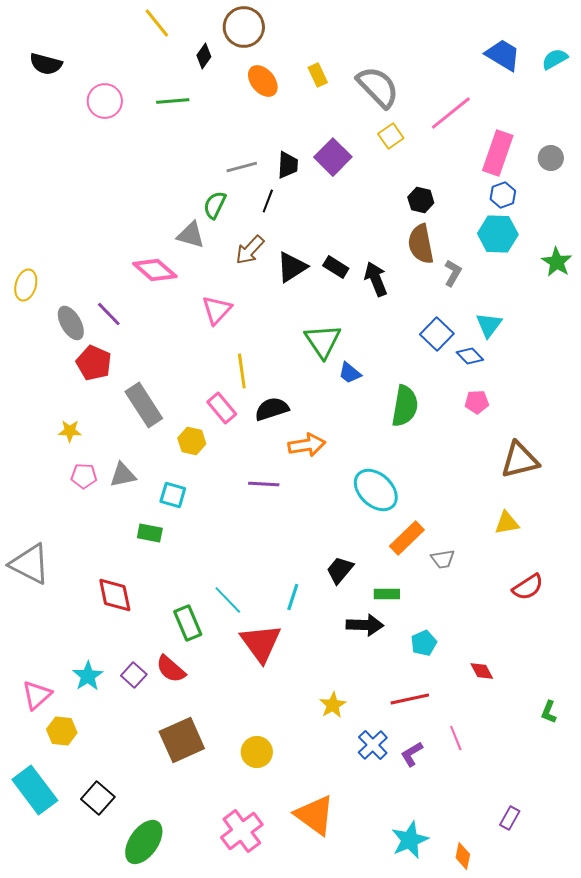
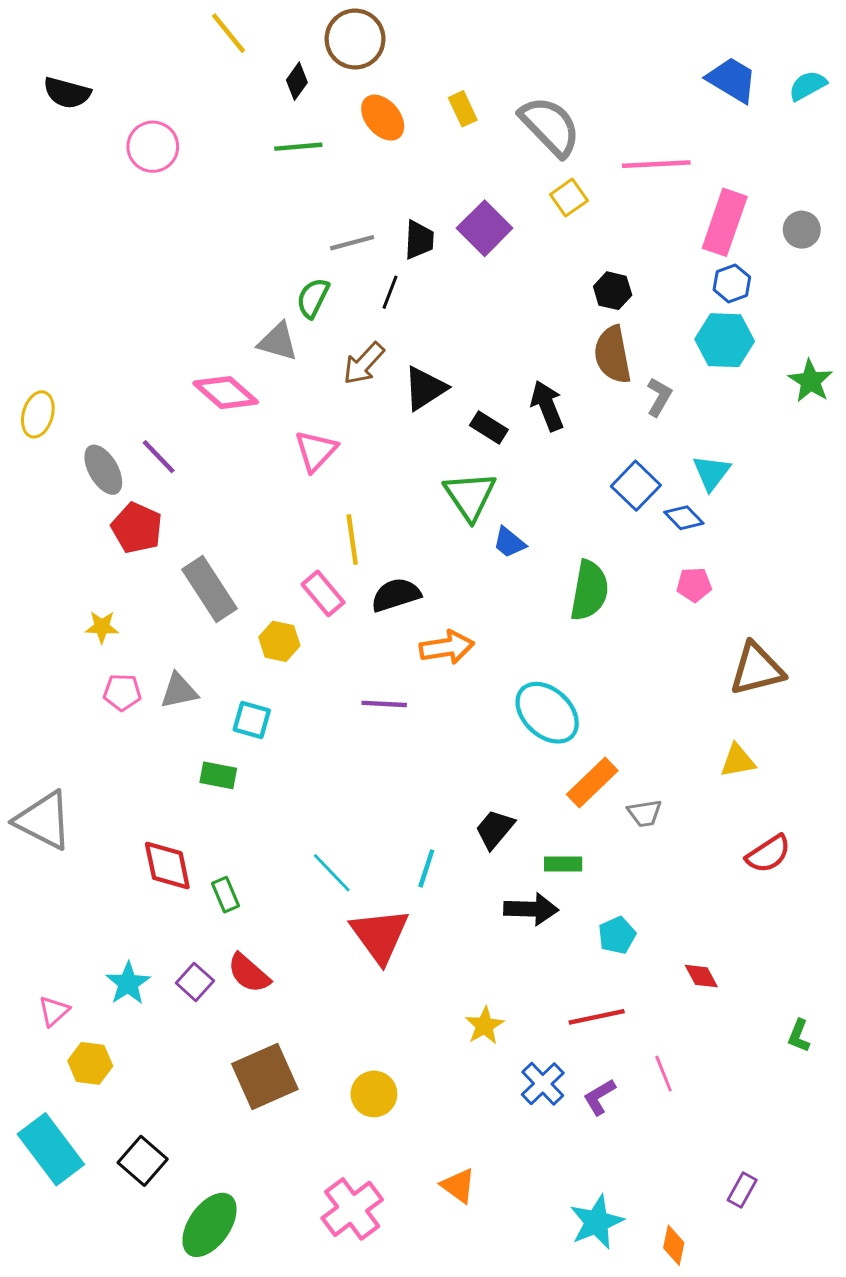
green line: (173, 101) -> (298, 147), moved
pink line: (451, 113) -> (656, 164), turned 36
black rectangle: (336, 267) -> (489, 428), moved
green rectangle: (188, 623) -> (226, 895), moved, size x0.7
pink triangle: (37, 695) -> (54, 1011), size x0.7
orange triangle: (315, 815) -> (458, 1186), size x0.6

